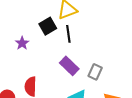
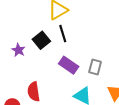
black square: (48, 26) -> (41, 40), moved

